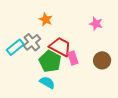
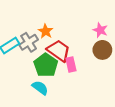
orange star: (46, 19) -> (46, 31), moved
brown circle: (102, 60) -> (102, 50), moved

